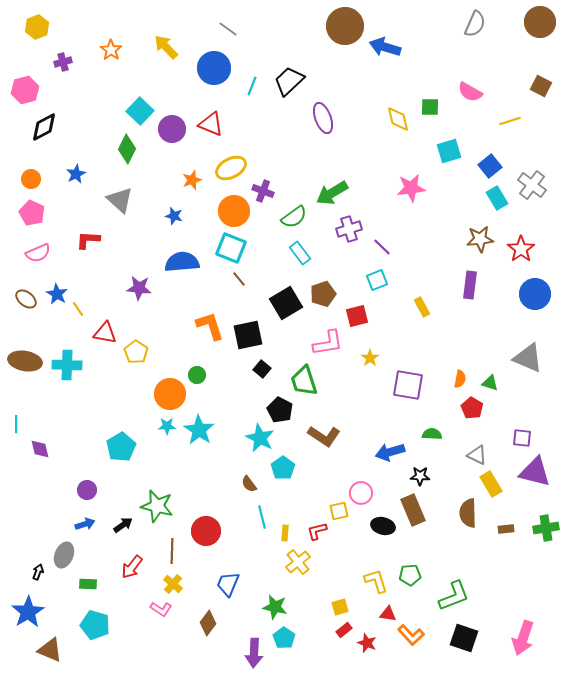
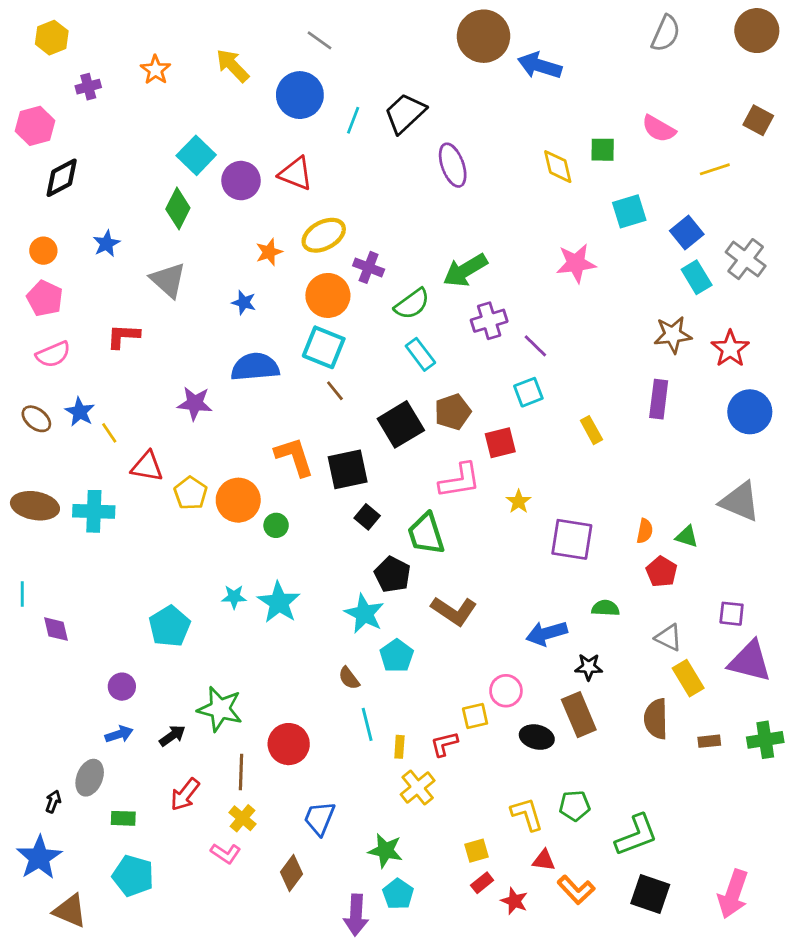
orange circle: (170, 394) -> (238, 500), moved

